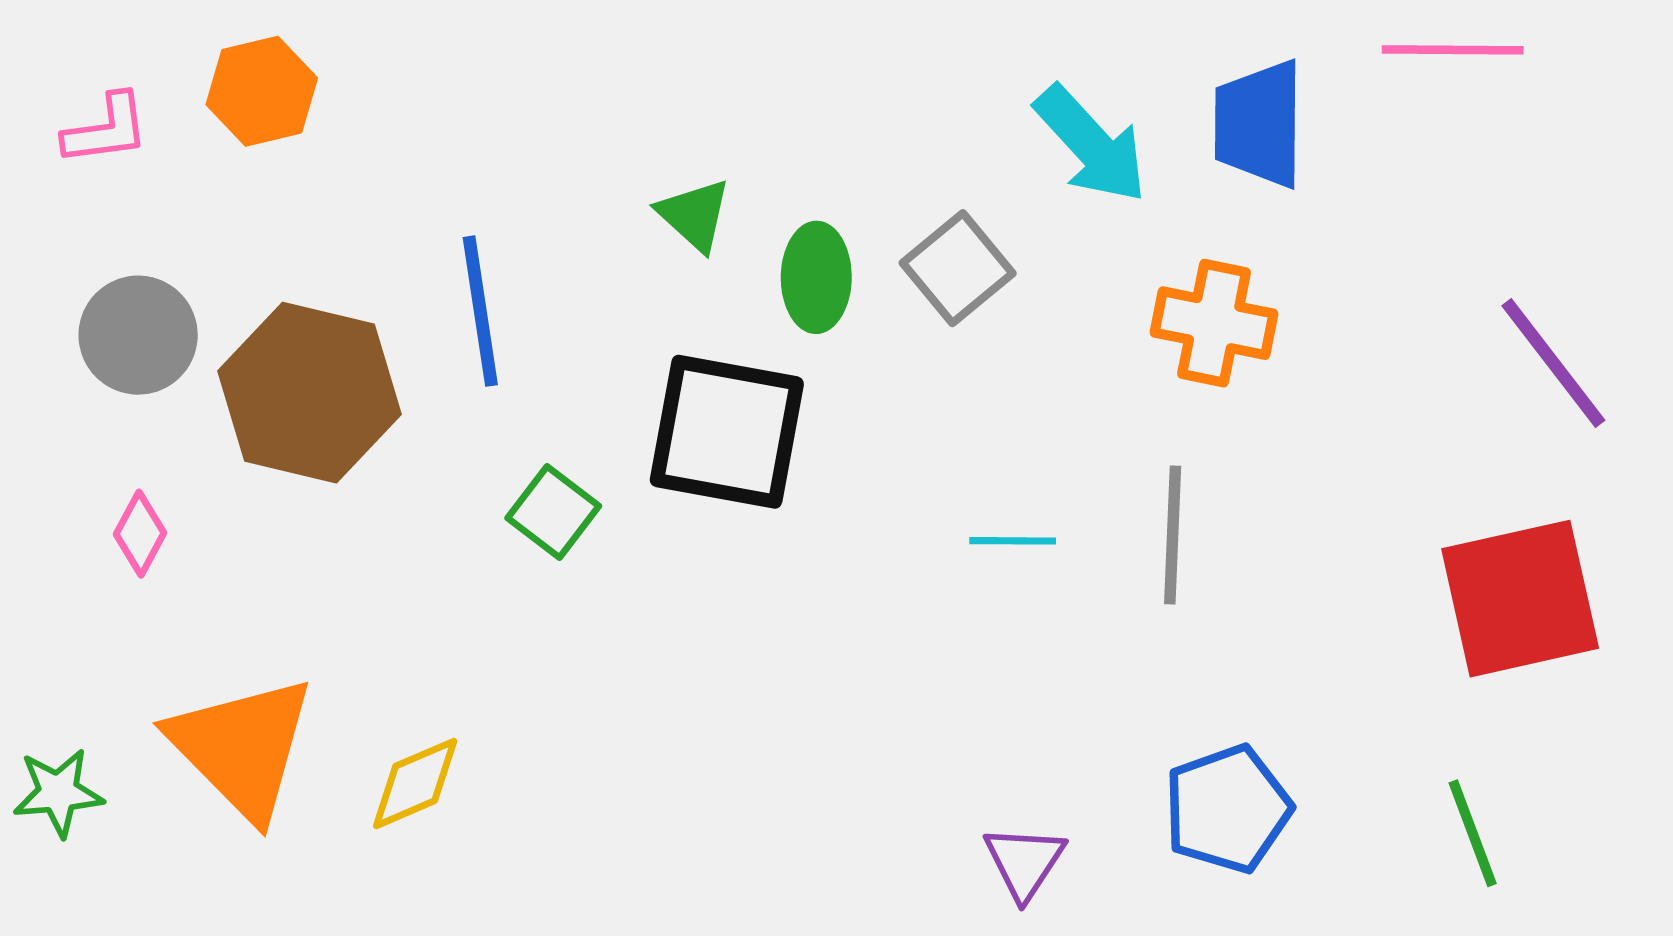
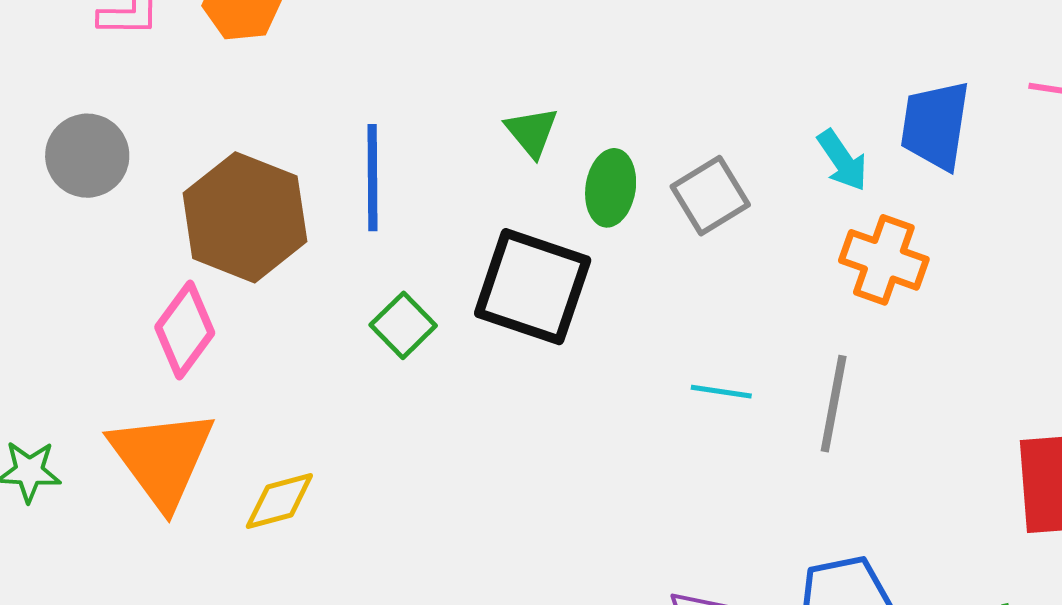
cyan arrow: (1091, 144) -> (842, 160), moved, size x0.7
gray circle: (138, 335) -> (87, 156), moved
pink diamond: (140, 534) -> (185, 330), moved, size x1.6

